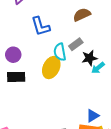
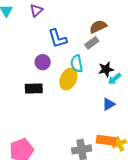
gray rectangle: (76, 44) -> (92, 43), moved
purple circle: (13, 55) -> (43, 62), moved
blue triangle: (93, 116) -> (109, 104), moved

